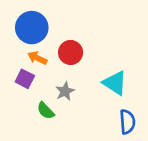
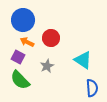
green semicircle: (46, 111) -> (20, 80), moved, size x1.5

